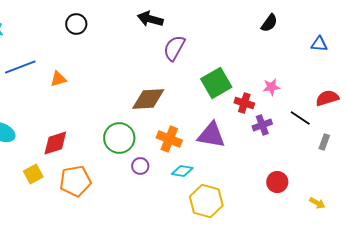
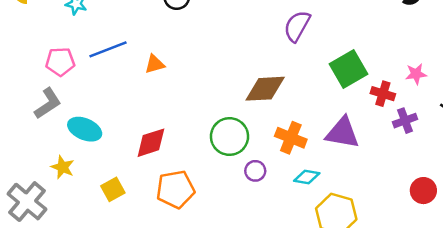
yellow square: (33, 174) -> (113, 189), moved

